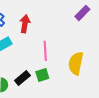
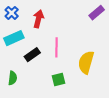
green square: (42, 75) -> (59, 79), moved
black rectangle: (22, 78) -> (32, 55), moved

